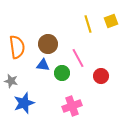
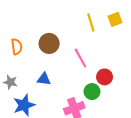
orange semicircle: (17, 47) -> (17, 47), size x0.7
blue triangle: (43, 65) -> (44, 79), moved
green circle: (62, 73) -> (92, 92), moved

